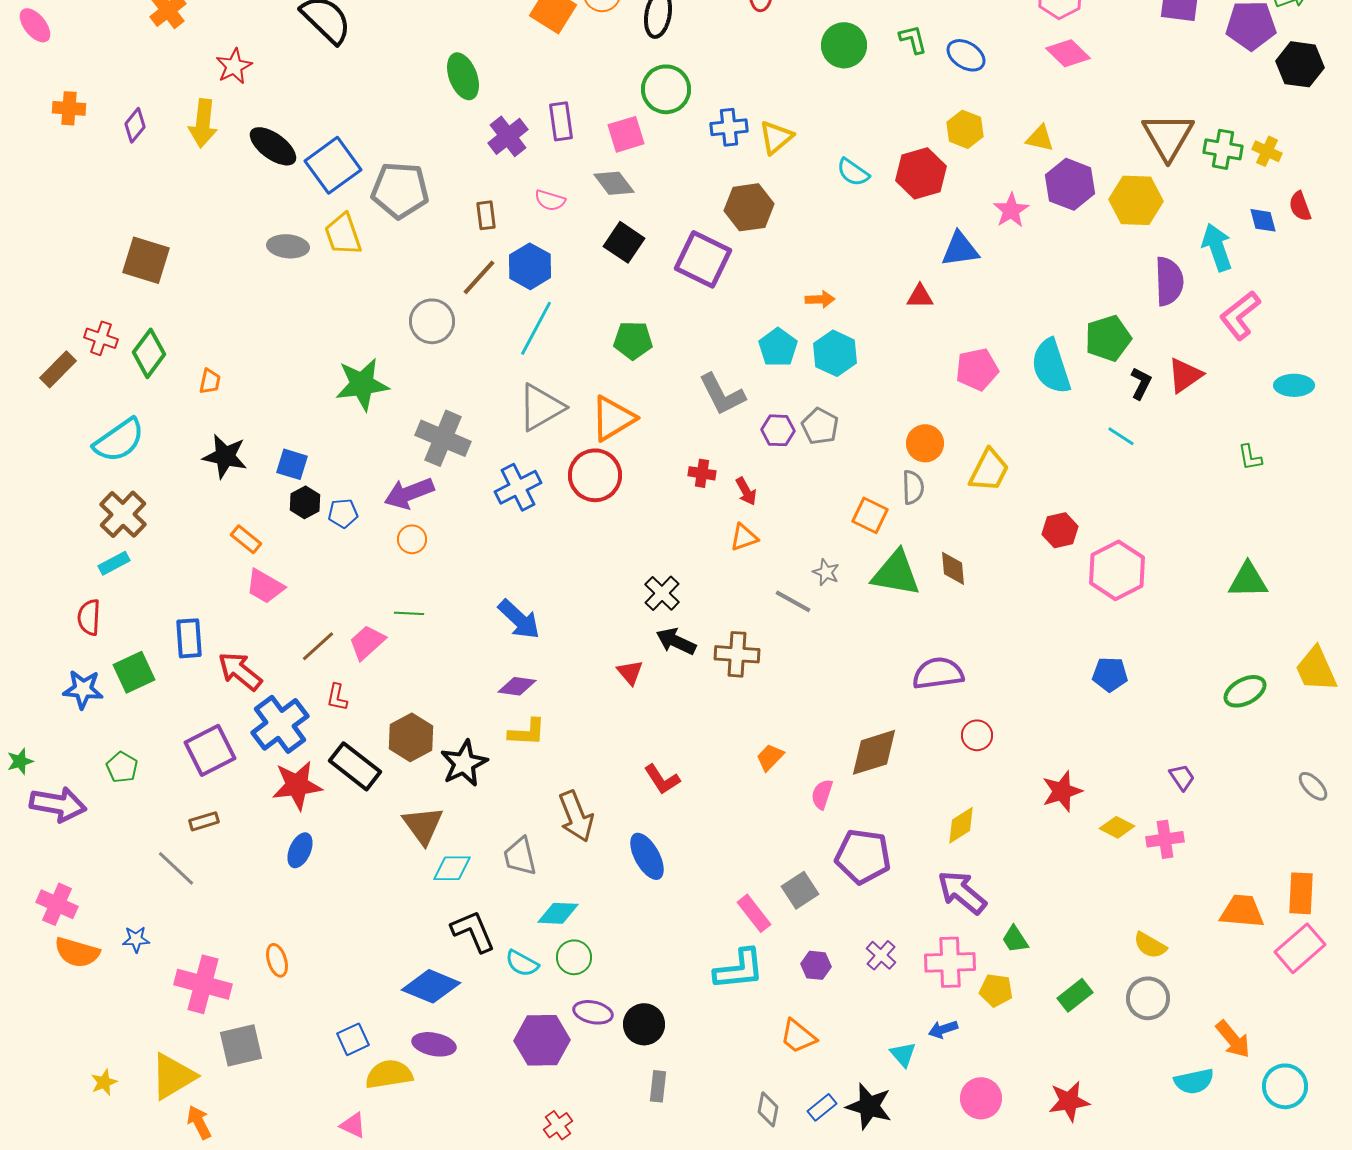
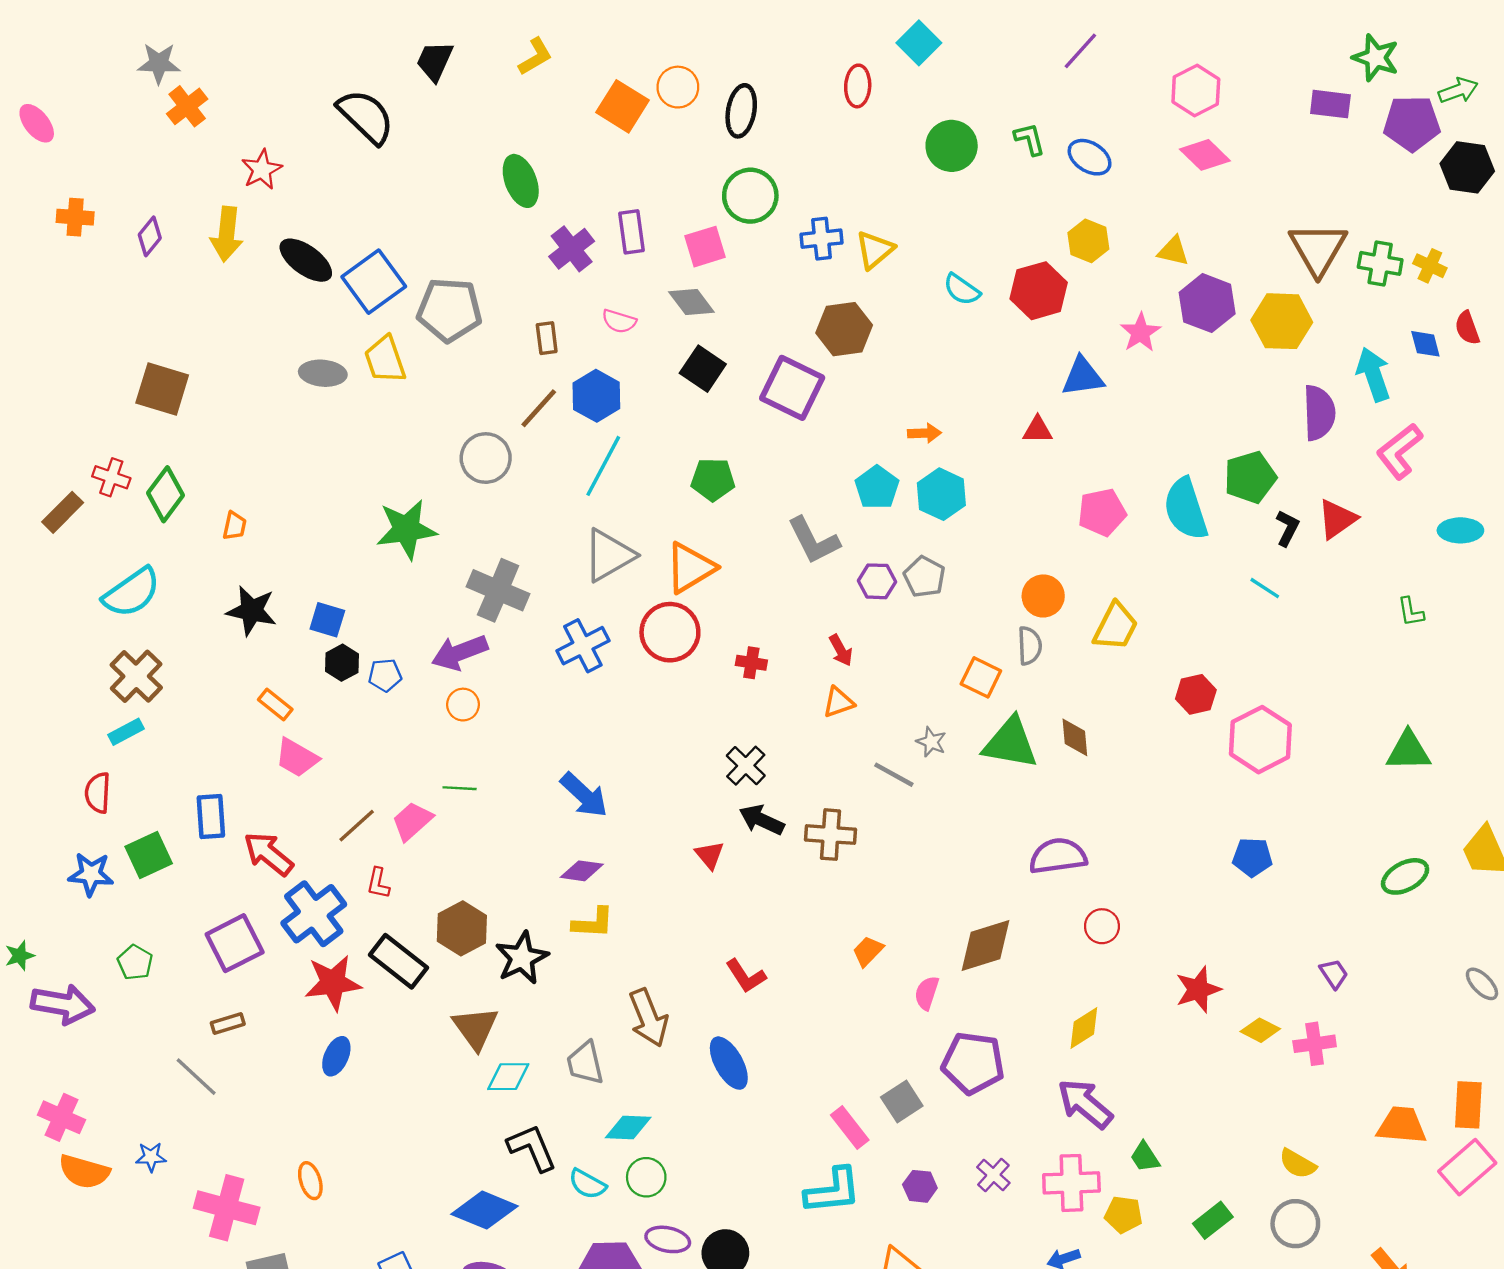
red cross: (702, 473) -> (751, 663), moved

